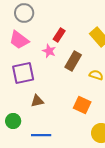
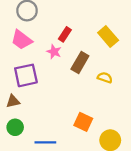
brown triangle: (37, 101) -> (13, 101), moved
orange square: (82, 105) -> (83, 122), moved

